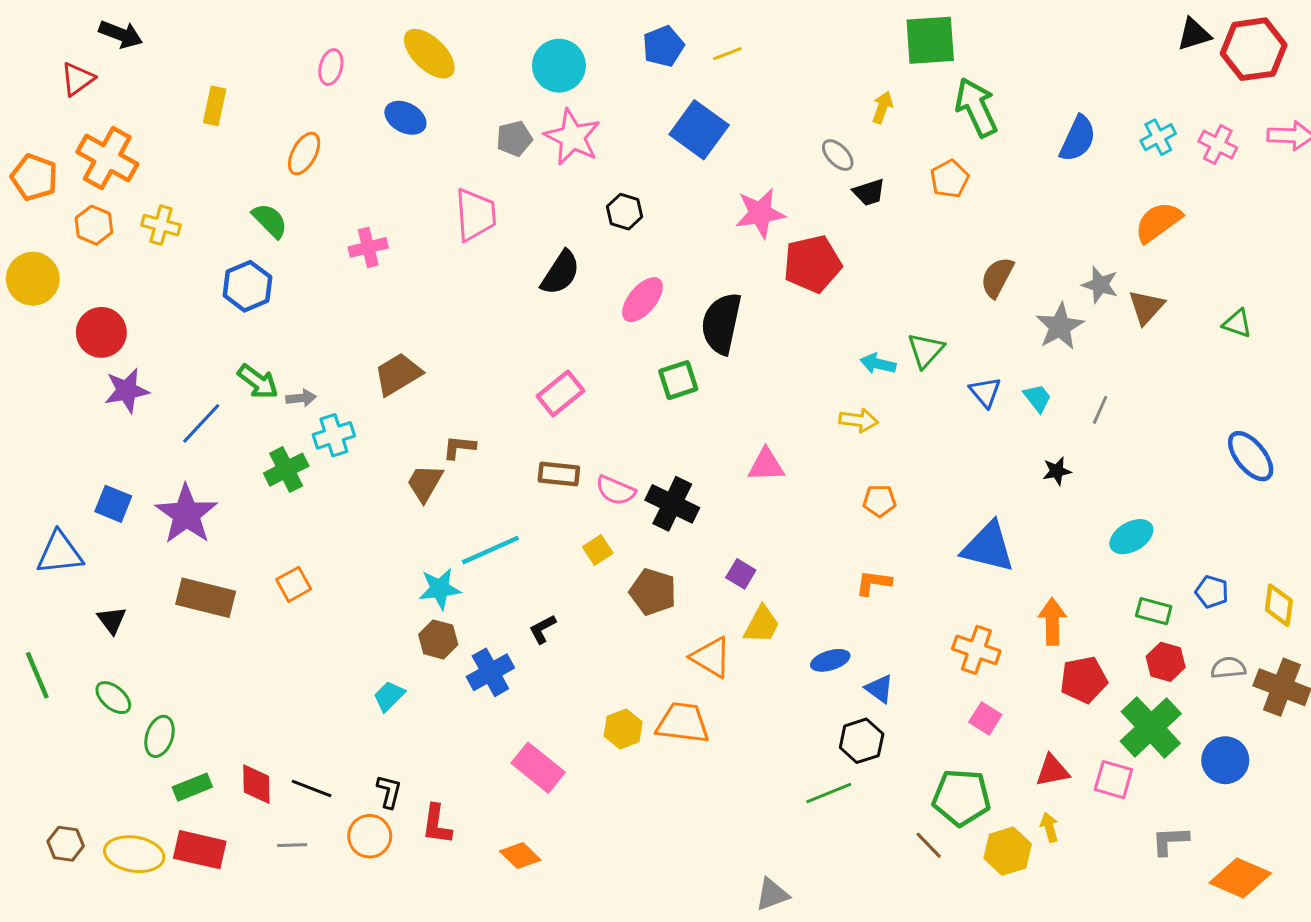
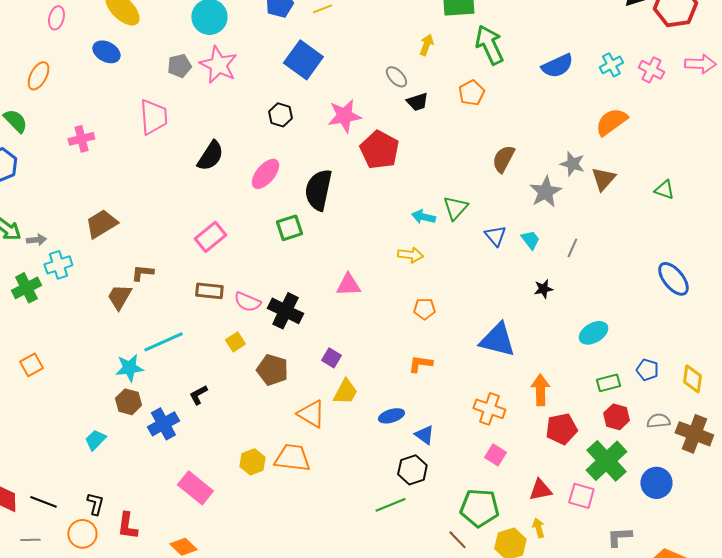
blue semicircle: (1078, 139) -> (557, 66), turned 40
black hexagon: (625, 212) -> (280, 115), moved
red pentagon: (812, 264) -> (379, 150), turned -30
green rectangle: (1154, 611) -> (608, 383), turned -30

